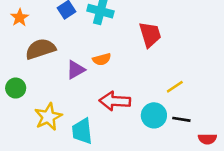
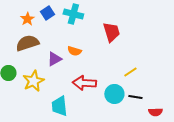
orange star: (20, 18) -> (27, 19), moved
orange semicircle: (102, 59) -> (74, 51), turned 32
yellow star: (48, 117) -> (33, 81), moved

